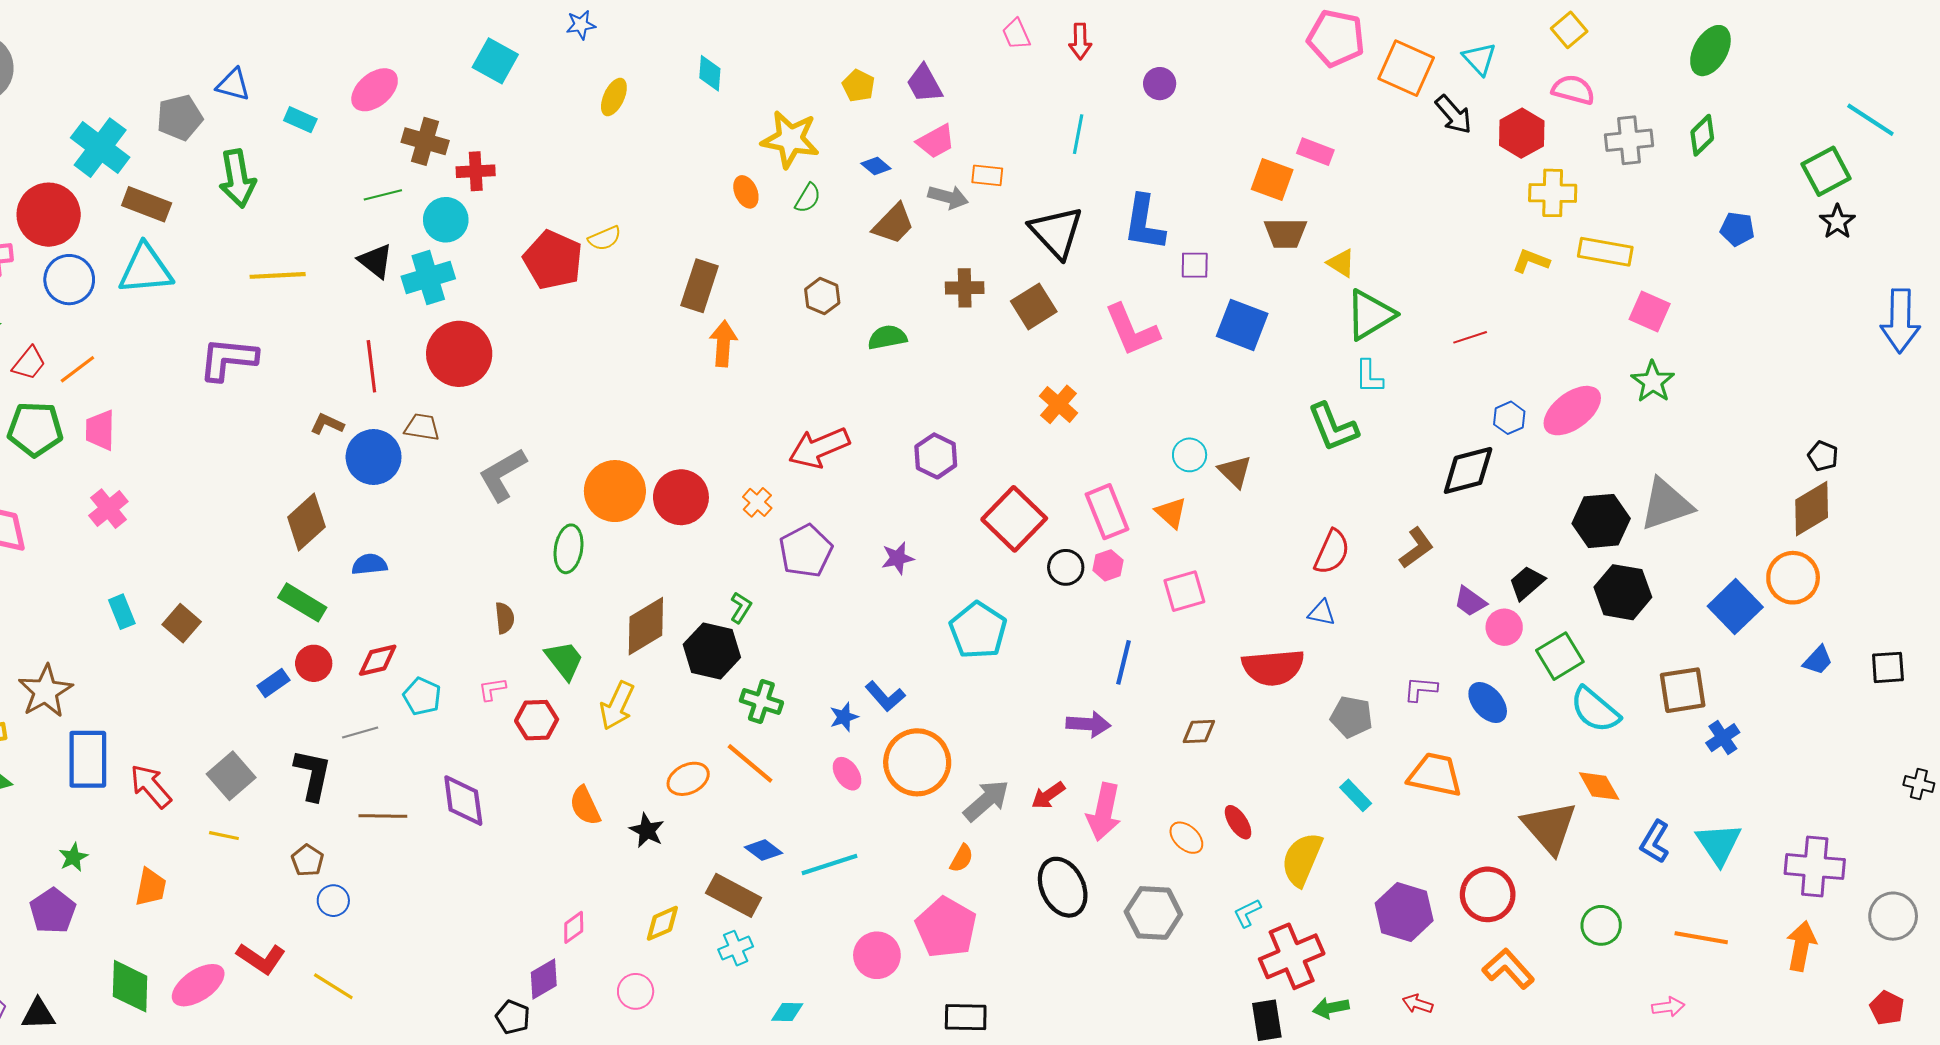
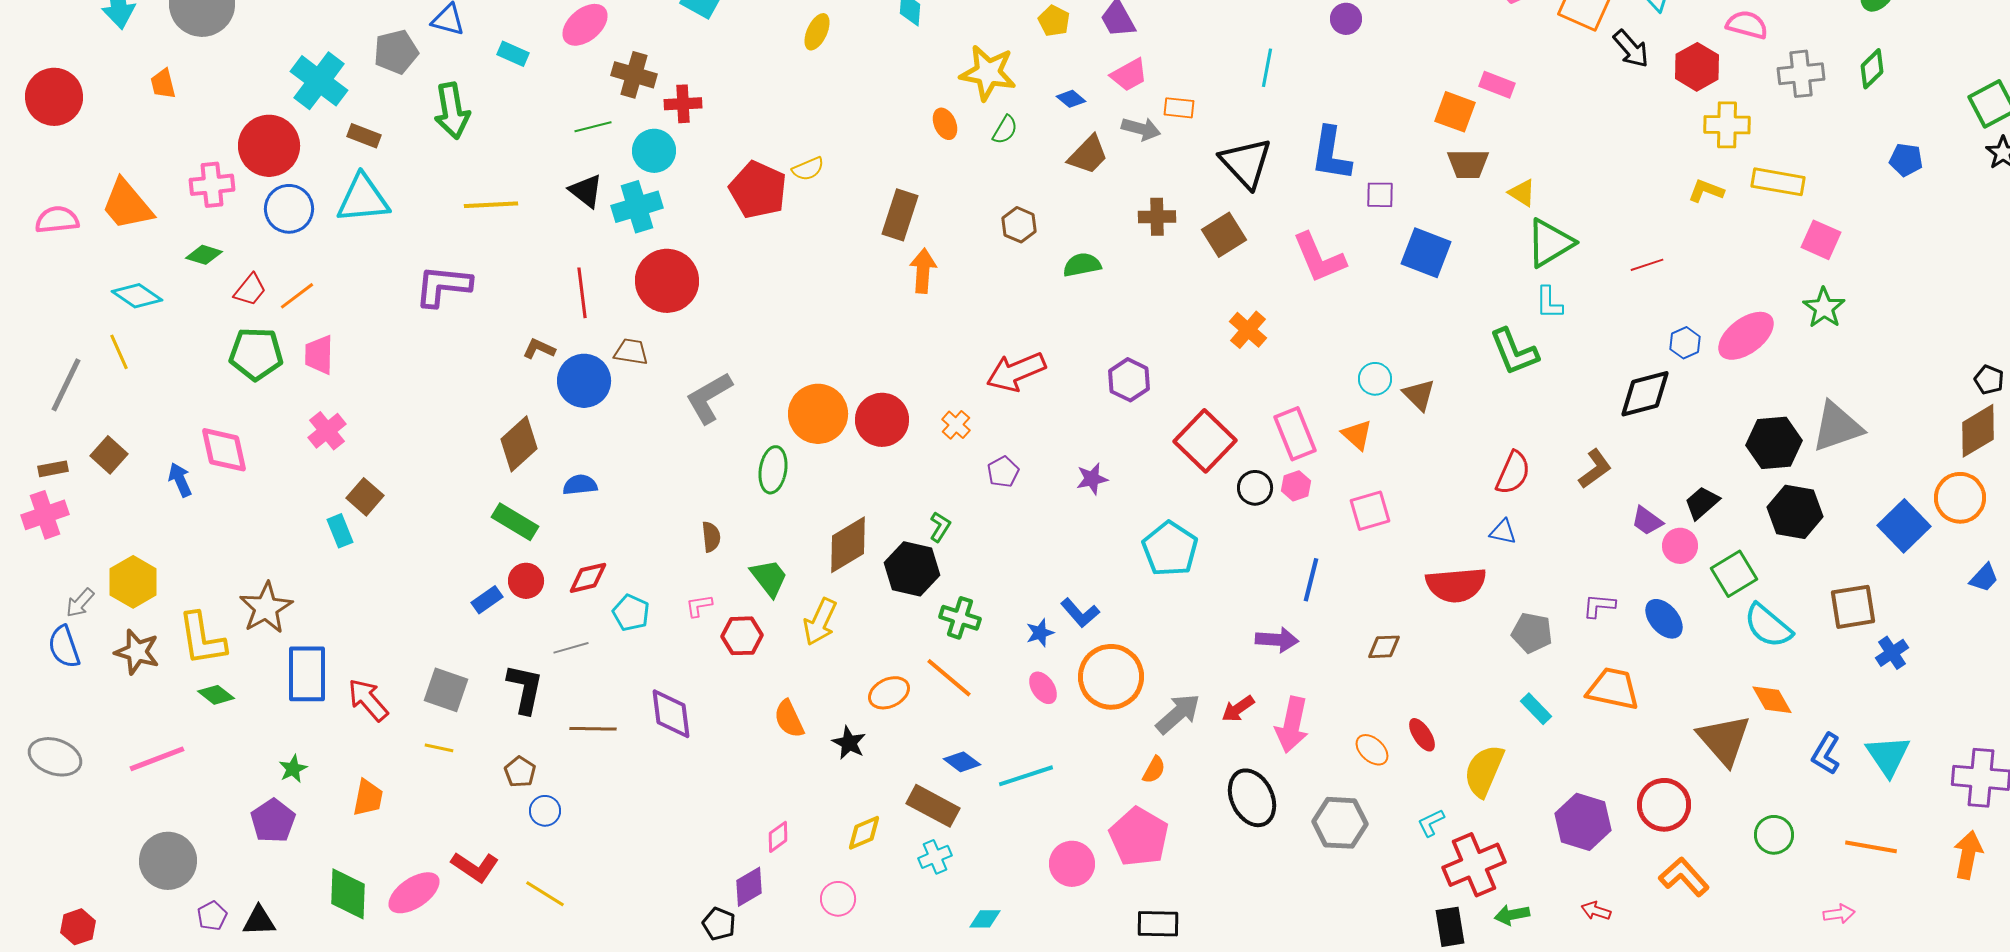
brown rectangle: (147, 204) -> (364, 136), size x0.7
purple pentagon: (806, 551) -> (1003, 472), size x0.6
brown square: (182, 623) -> (365, 497), moved
gray square: (231, 776) -> (446, 690), turned -30

